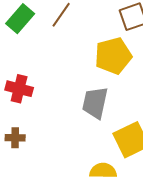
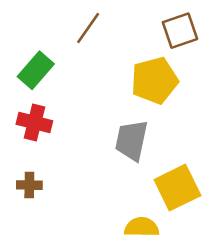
green rectangle: (20, 19) -> (36, 70), moved

